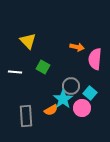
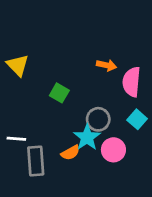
yellow triangle: (28, 41) -> (18, 65), moved
white line: (15, 72) -> (16, 139), moved
cyan square: (90, 93) -> (137, 119), moved

